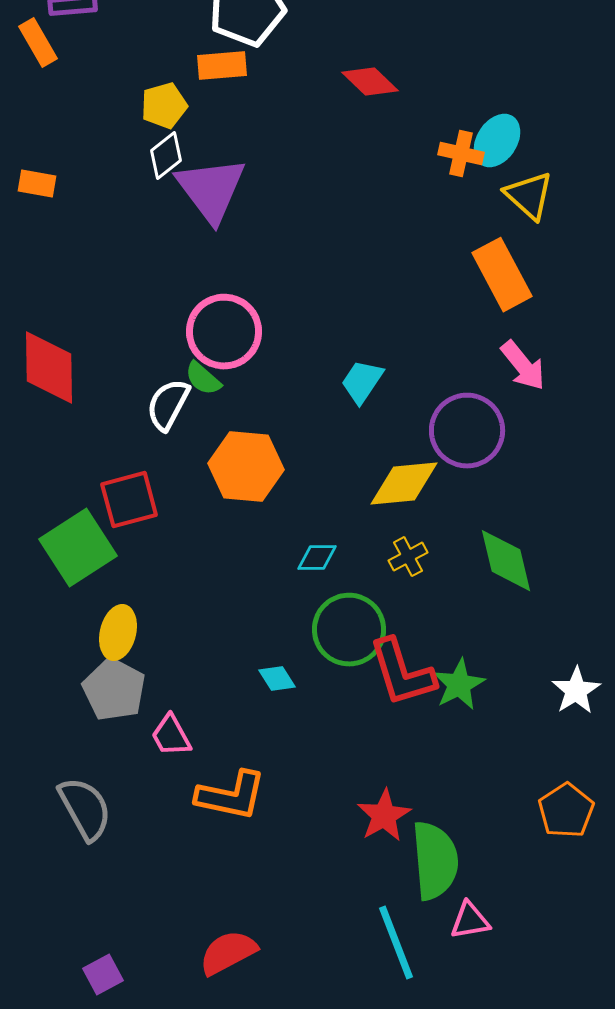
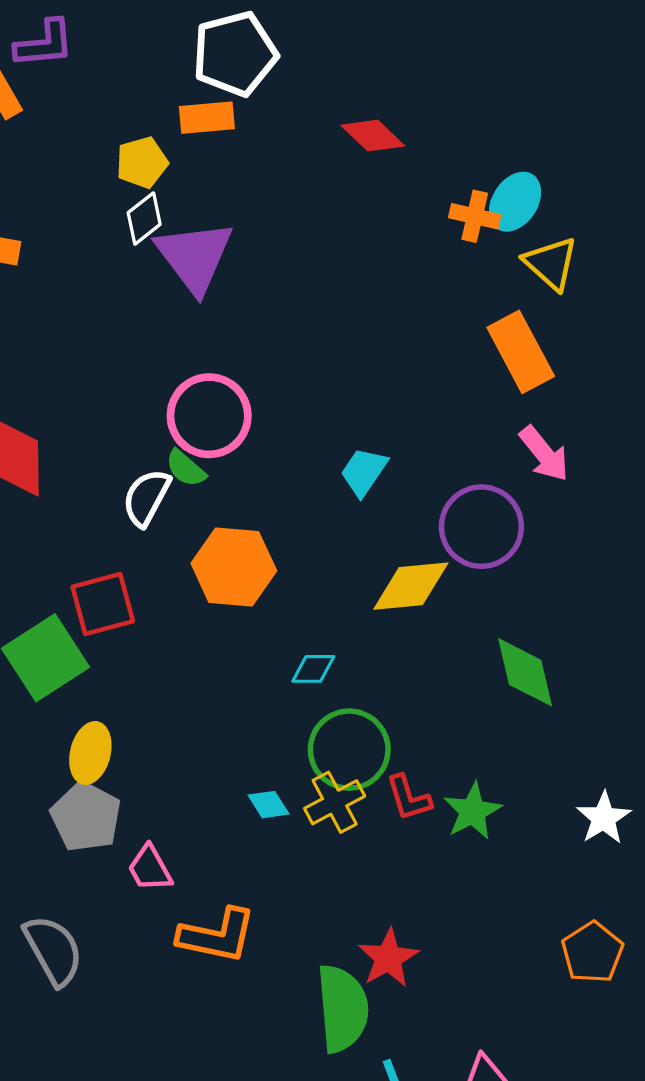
yellow cross: (408, 557) -> (335, 802), moved, size x1.4
red L-shape: (402, 673) -> (409, 798), size x0.6
green semicircle: (435, 861) -> (342, 1008), moved

